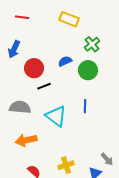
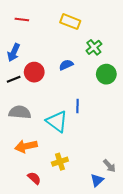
green circle: (88, 70) -> (106, 74), moved
black line: (44, 86) -> (14, 79), moved
blue line: (85, 106) -> (77, 106), moved
yellow cross: (66, 165) -> (60, 162), moved

